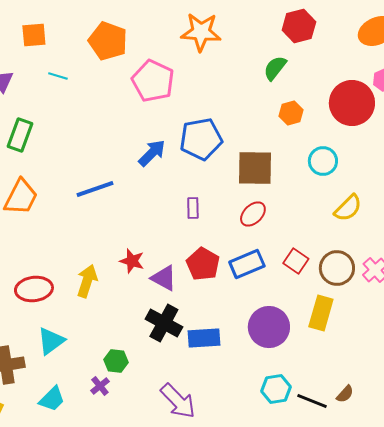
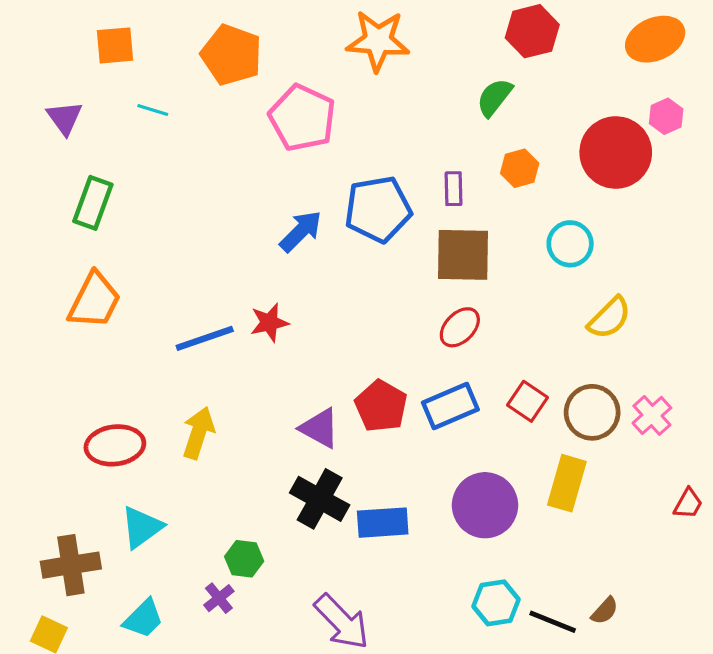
blue line: (95, 189) -> (205, 338), moved
purple rectangle: (193, 208) -> (454, 189), moved
red star: (132, 261) -> (269, 323), moved, turned -30

